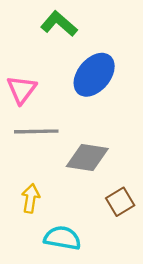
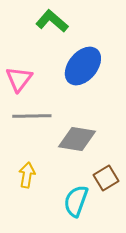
cyan semicircle: (62, 238) -> (76, 201), moved, turned -80

